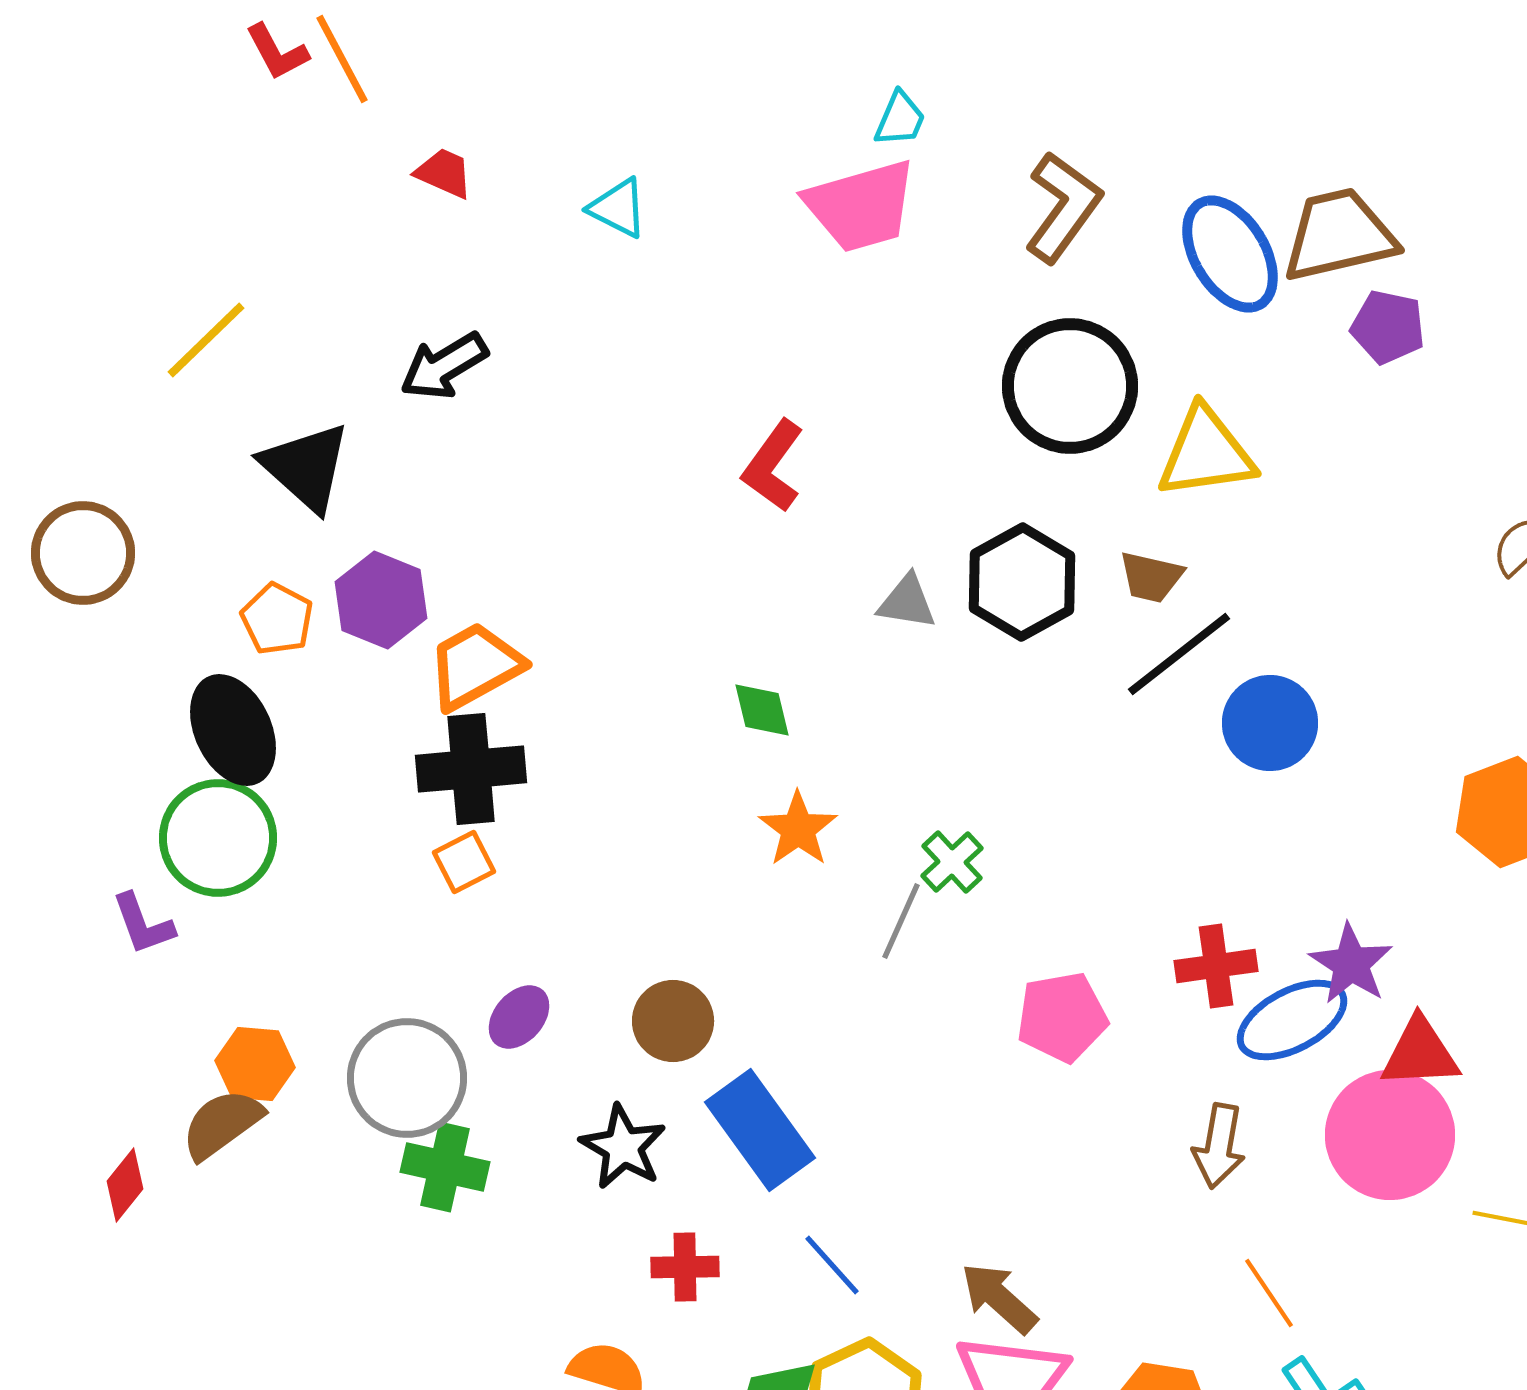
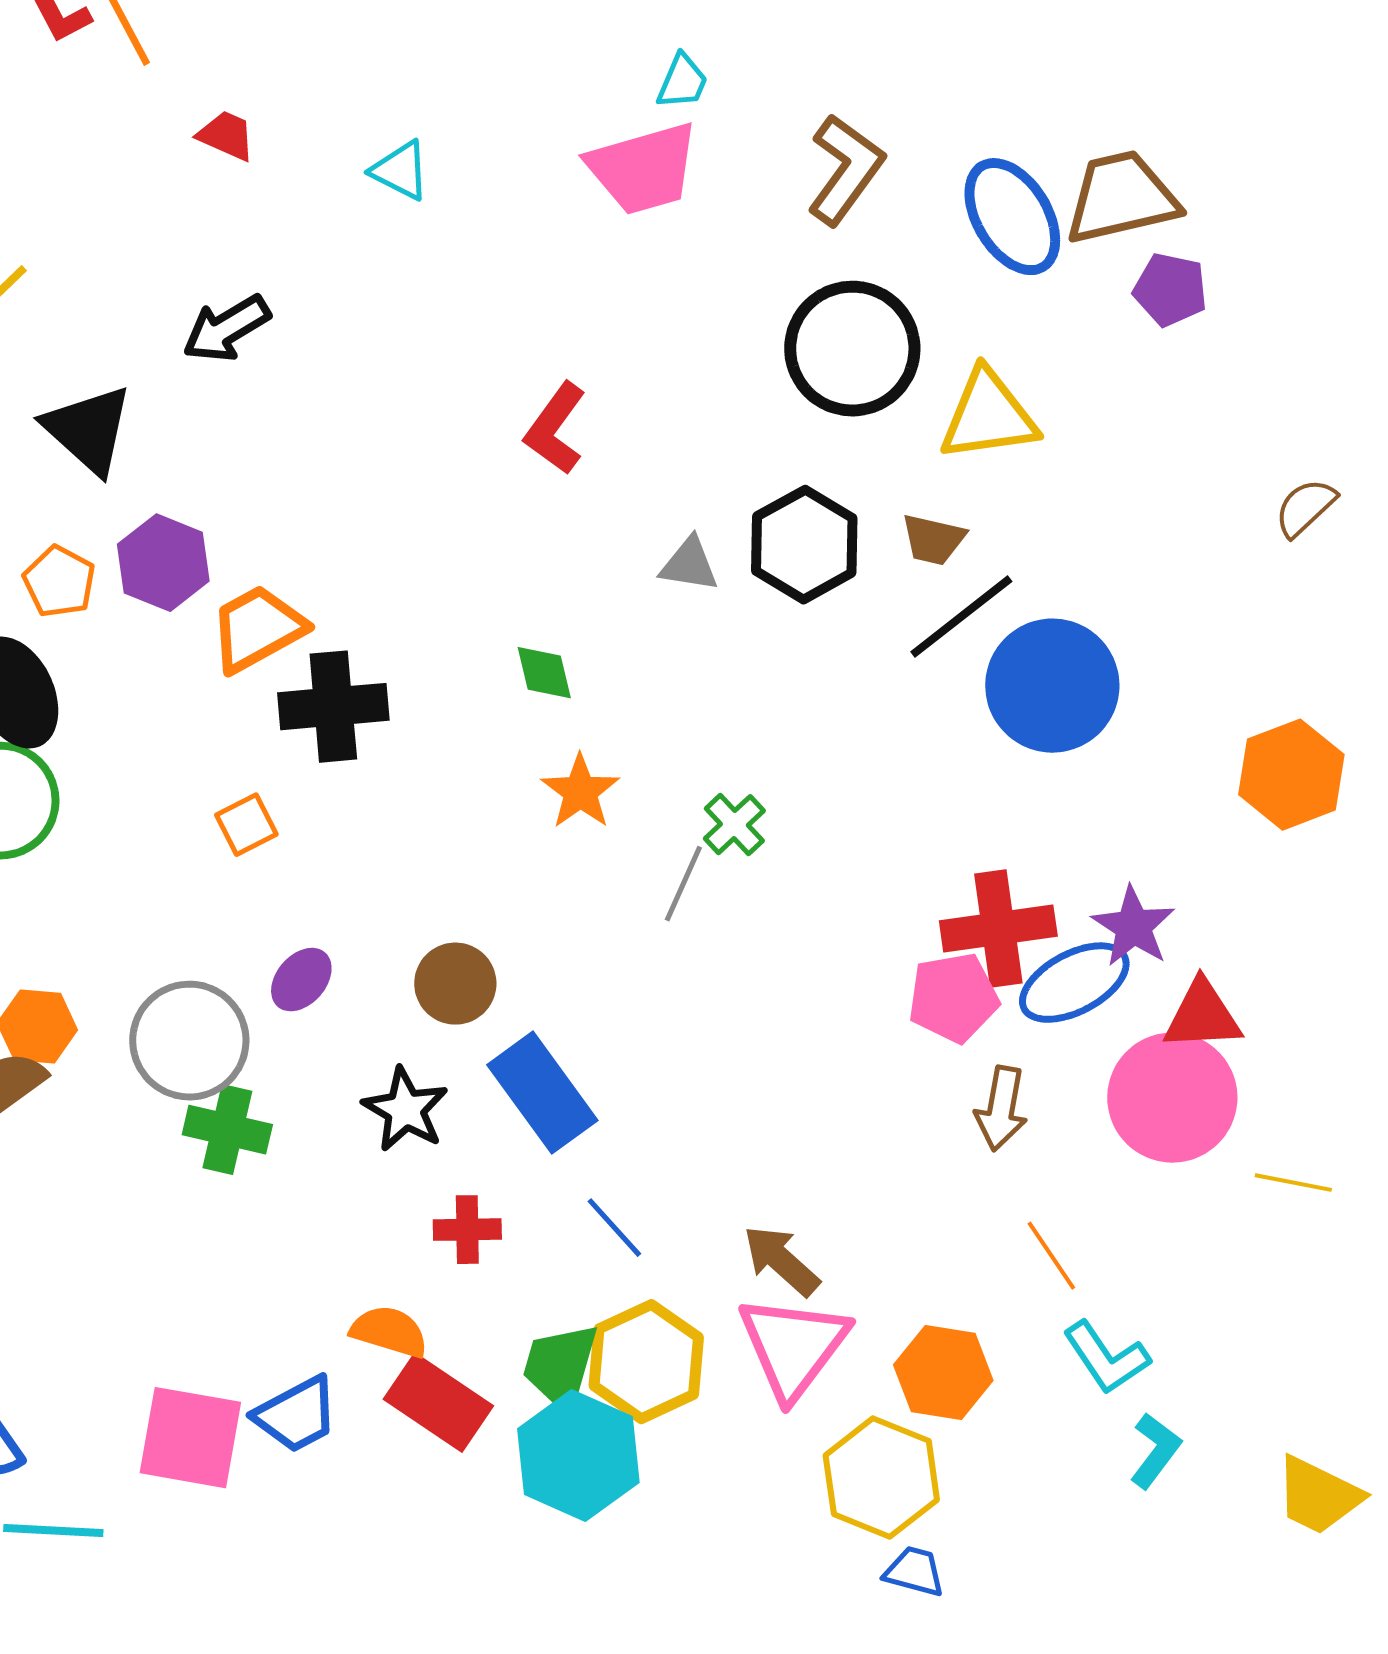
blue circle: (1270, 723) -> (1052, 686), size x1.4
black cross: (471, 769) -> (333, 707), moved
red cross: (1216, 966) -> (998, 929), size x1.4
pink pentagon: (1062, 1017) -> (953, 998), moved

